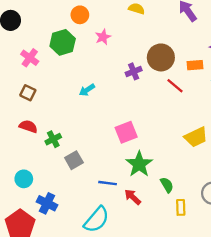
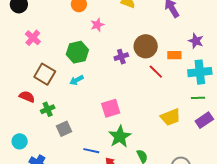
green hexagon: (63, 42) -> (77, 52), moved
cyan arrow: (87, 90) -> (77, 80), moved
brown square: (28, 93) -> (45, 74), moved, size x1.5

